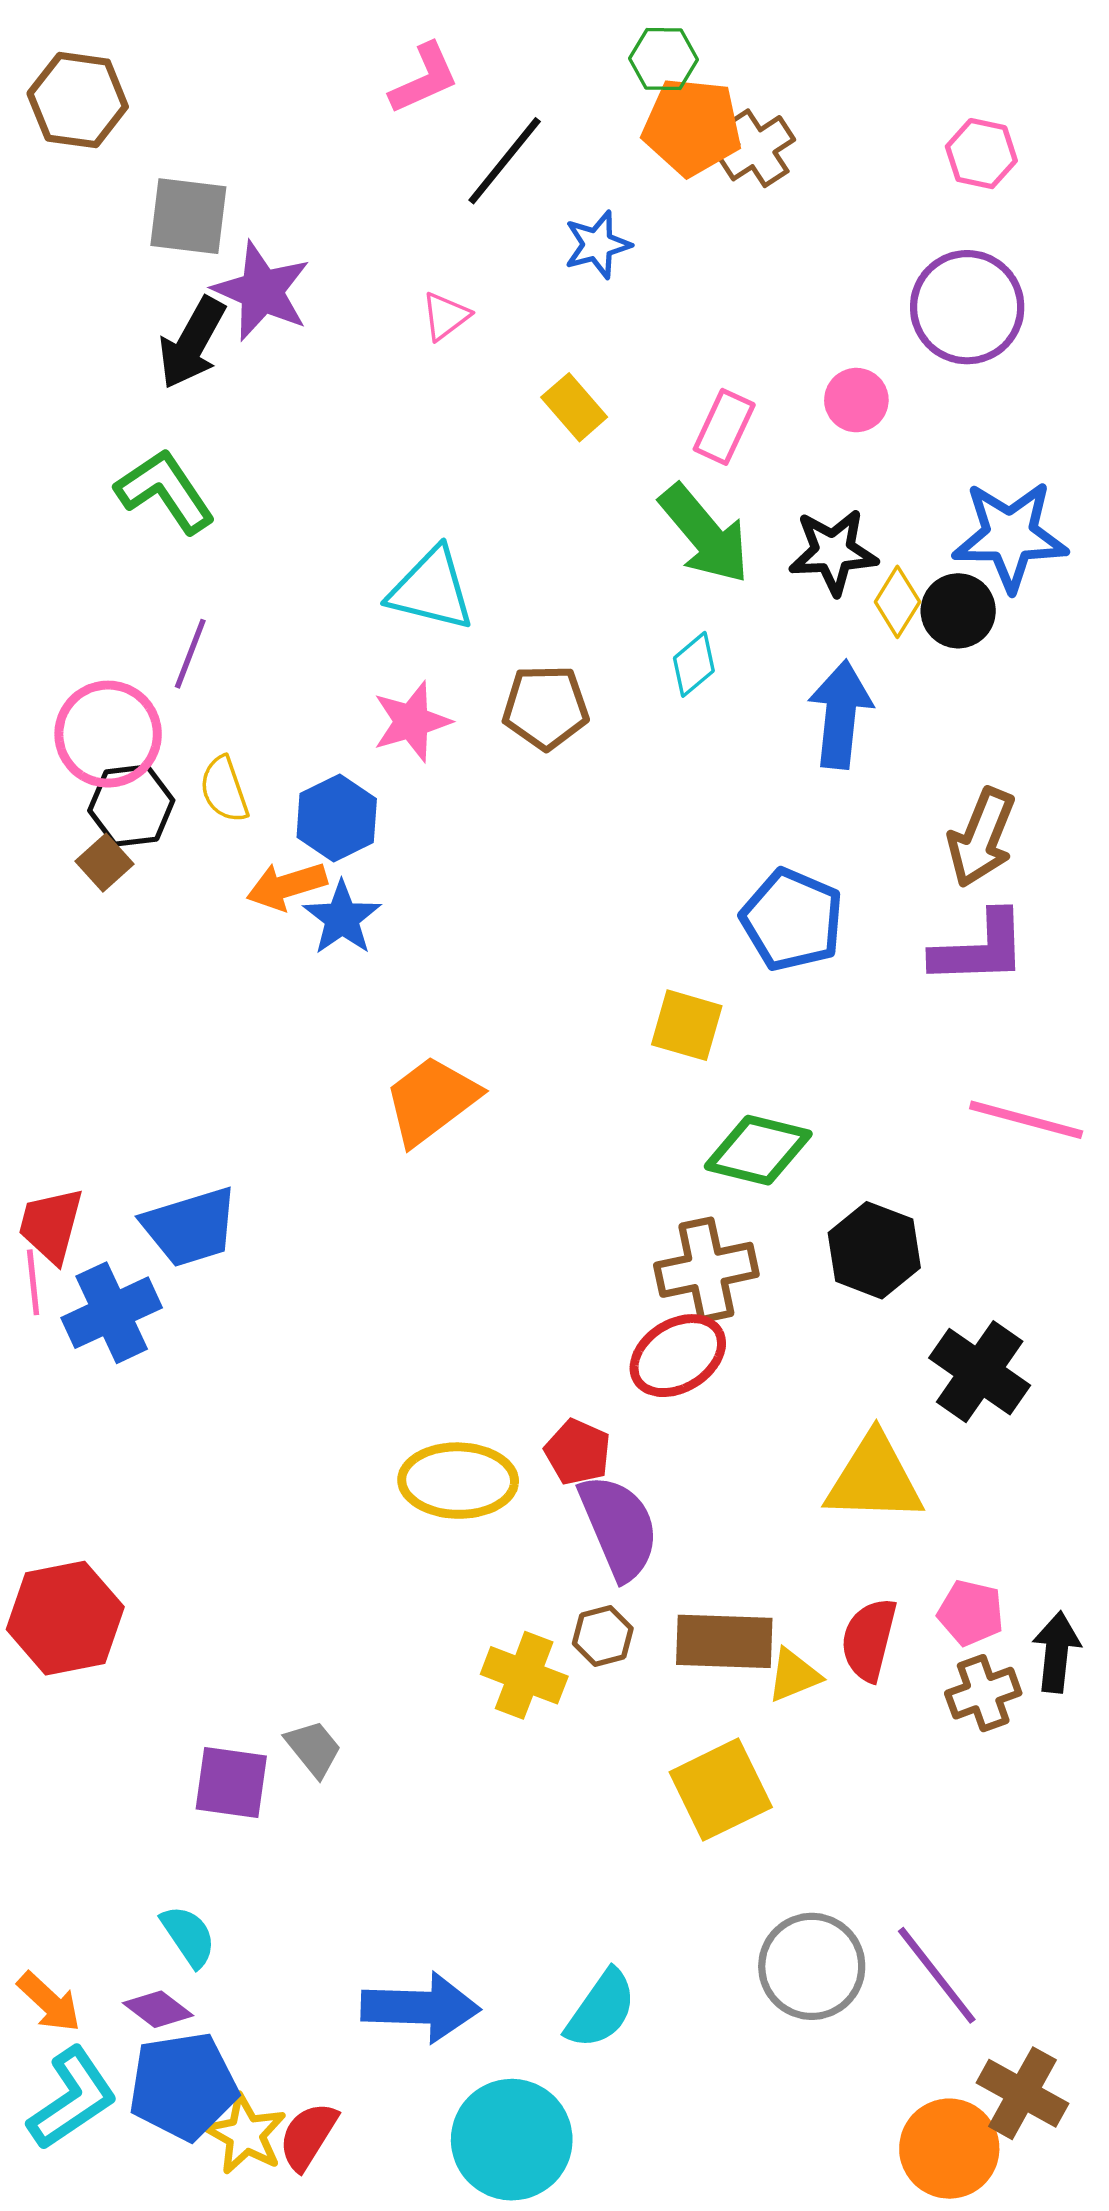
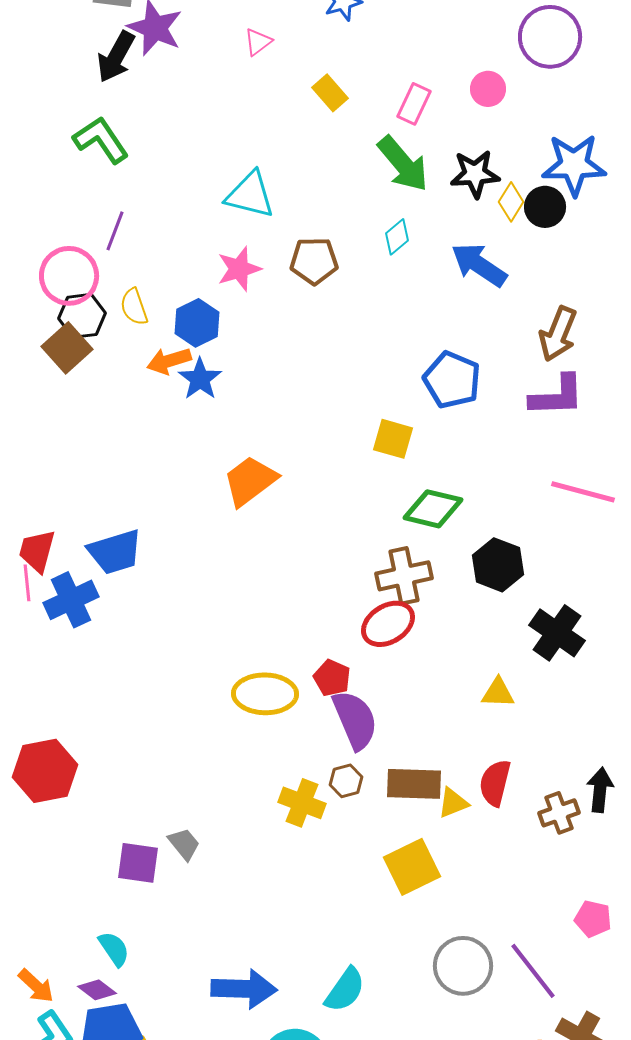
blue arrow: (840, 714) -> (479, 265), turned -62
brown square: (104, 863) -> (67, 348), size x1.6
yellow triangle: (874, 1479) -> (498, 693), size x0.6
pink pentagon: (971, 1613) -> (593, 919), moved

